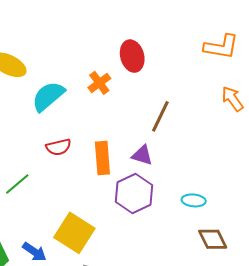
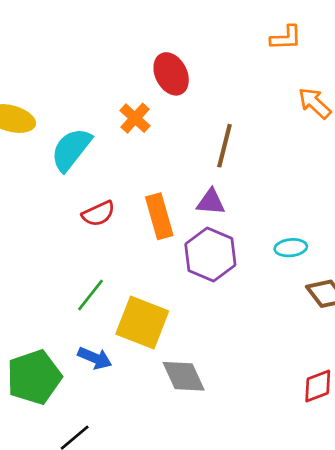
orange L-shape: (221, 47) -> (286, 38), size x0.7
green line: (17, 184) -> (90, 295), moved

